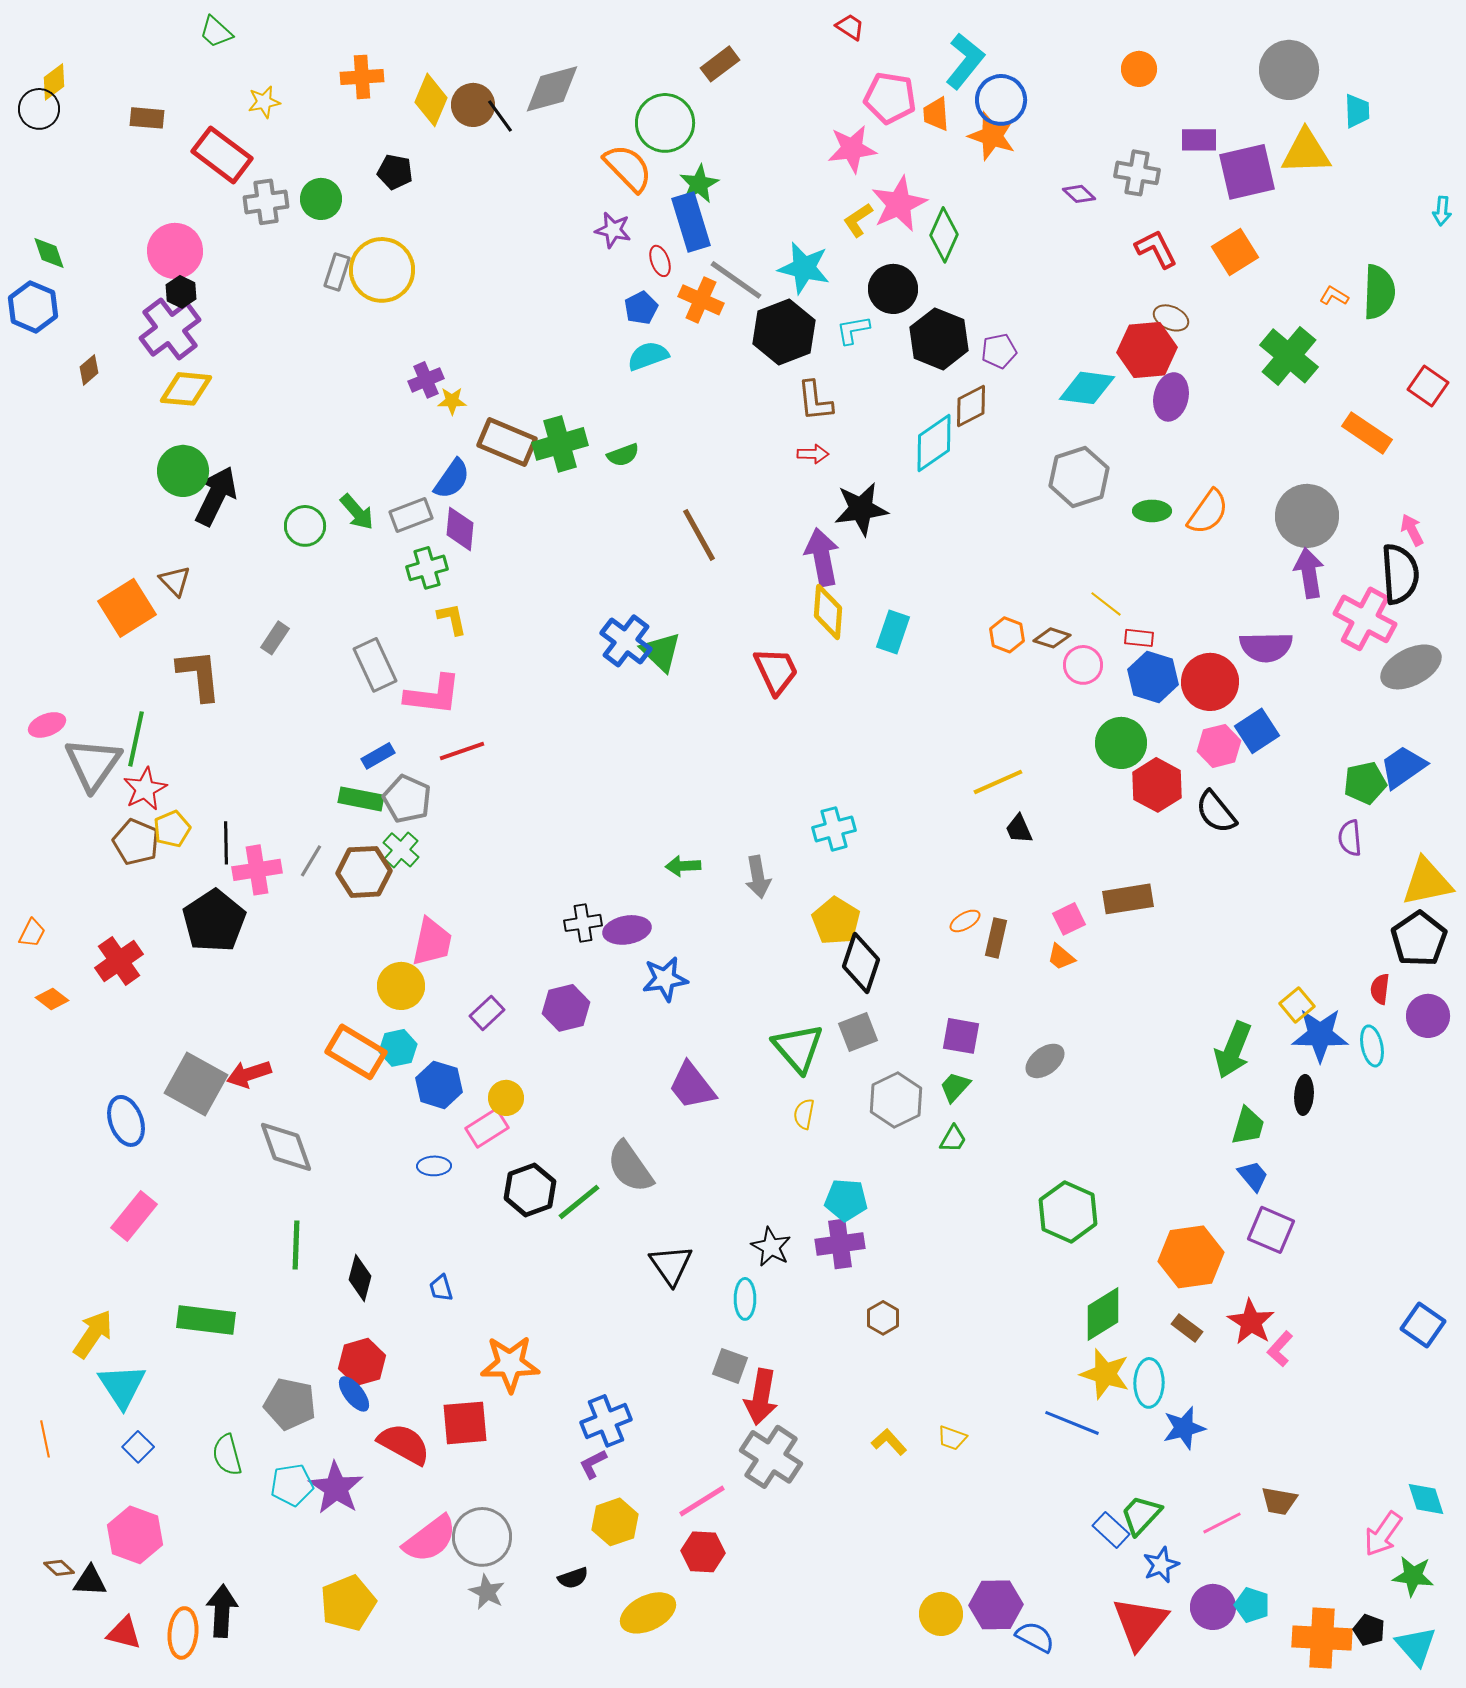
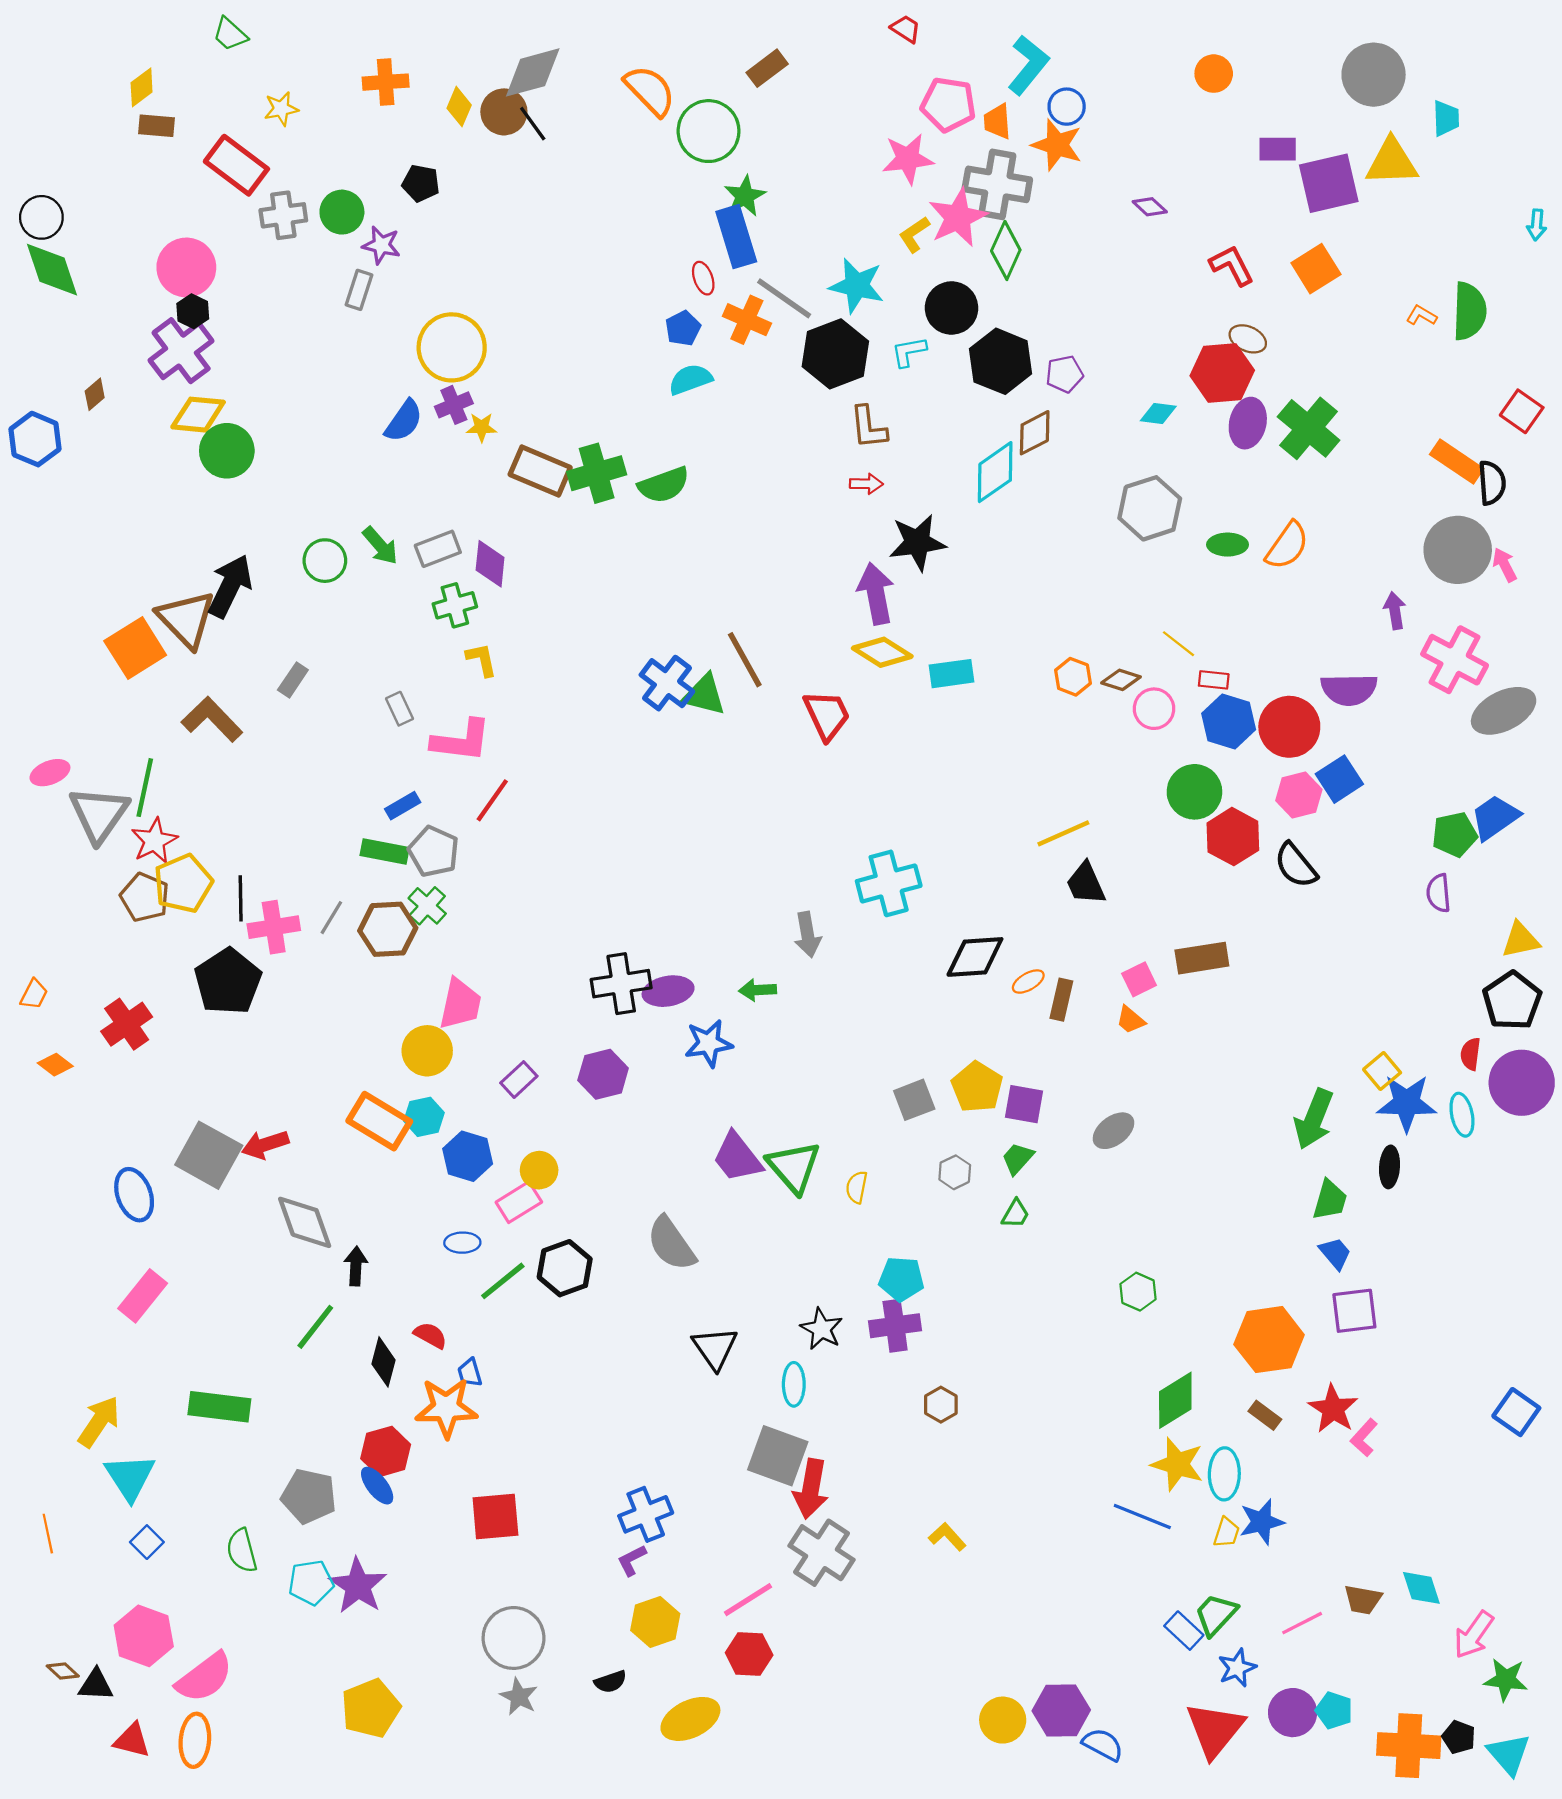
yellow diamond: (54, 82) -> (142, 87), moved
gray diamond: (552, 89) -> (533, 72), moved
yellow diamond: (431, 100) -> (459, 107), size x0.7
blue circle: (1001, 100) -> (1067, 107), size x0.7
black circle: (39, 109) -> (41, 217), moved
orange semicircle: (628, 168) -> (650, 91), moved
gray cross: (1137, 173) -> (997, 184), moved, size x1.4
purple star: (613, 230) -> (381, 245), moved
green diamond: (49, 253) -> (52, 270), size x1.6
yellow circle: (382, 270) -> (452, 347), moved
blue hexagon: (33, 307) -> (35, 439), moved
green cross: (1289, 356) -> (1309, 428), moved
cyan diamond: (1087, 388) -> (1158, 413), size x0.6
green semicircle: (623, 455) -> (664, 485), size x1.5
green circle: (183, 471) -> (227, 451), moved
blue semicircle: (452, 479) -> (404, 421), moved
black arrow: (216, 496) -> (230, 586), moved
gray circle: (1307, 516) -> (1458, 550), moved
brown line: (699, 535) -> (745, 660), moved
purple arrow: (1309, 573) -> (1395, 611), size x0.7
black semicircle: (1400, 574) -> (1492, 483), moved, size x0.7
brown triangle: (175, 581) -> (186, 619), size x1.8
yellow diamond: (828, 612) -> (882, 652), turned -62
cyan rectangle: (893, 632) -> (952, 674), turned 63
green triangle: (661, 652) -> (704, 695), turned -30
gray rectangle: (375, 665) -> (399, 709), size x0.6
brown L-shape: (199, 675) -> (212, 719), turned -38
red line: (462, 751) -> (492, 800), turned -36
yellow pentagon: (172, 829) -> (183, 883), size x1.5
cyan cross: (834, 829) -> (889, 883), size x1.4
black trapezoid: (1019, 829) -> (1086, 883), size x1.4
green arrow: (683, 866) -> (758, 990), moved
yellow triangle: (1427, 882) -> (1521, 940), size x0.7
yellow pentagon: (836, 921) -> (977, 1087), moved
black cross: (583, 923) -> (621, 984), size x1.5
black diamond: (861, 963) -> (975, 957), moved, turned 68
purple circle: (1428, 1016) -> (1522, 1083), size x1.4
green triangle: (798, 1048) -> (794, 1167), moved
gray hexagon: (896, 1100) -> (955, 1172), size x0.6
green line: (579, 1202) -> (503, 1281), moved
green hexagon: (1068, 1212) -> (1138, 1292), size x0.6
purple square: (1271, 1230) -> (1354, 1311), turned -30
green line: (296, 1245) -> (315, 1327), turned 36
orange star: (510, 1364) -> (446, 1408), moved
gray square: (730, 1366) -> (778, 1456), size x1.6
yellow trapezoid: (952, 1438) -> (1226, 1532), moved, turned -92
red semicircle: (404, 1444) -> (430, 1335), moved, size x0.6
cyan diamond: (1426, 1499) -> (1421, 1588), moved
pink semicircle: (430, 1539) -> (204, 1677), moved
black arrow: (222, 1611) -> (356, 1266), moved, size x0.7

